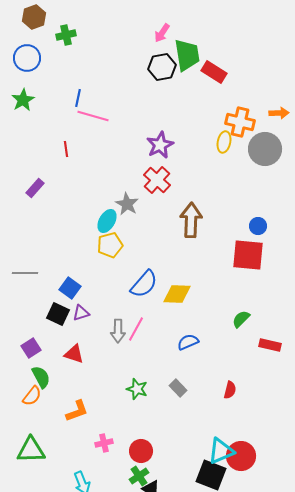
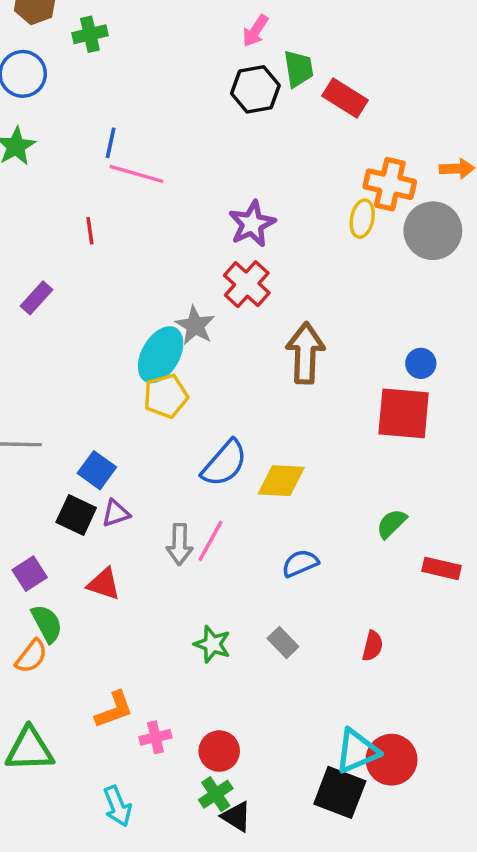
green trapezoid: (187, 55) -> (298, 69), size x0.7
cyan ellipse: (107, 221) -> (161, 355), size x1.4
orange L-shape: (77, 411) -> (114, 710), moved

